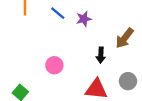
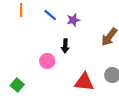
black arrow: (101, 55) -> (65, 46), moved

